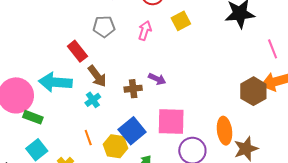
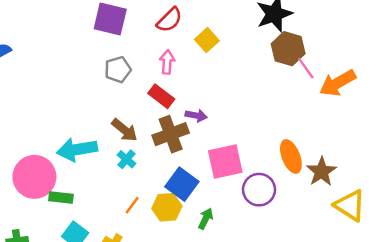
pink line: (273, 49) -> (306, 68), moved
red rectangle: (77, 51) -> (161, 96), moved
brown cross: (133, 89) -> (171, 134), size x1.6
brown hexagon: (253, 91) -> (288, 49), moved
orange line: (88, 138) -> (132, 205), turned 70

